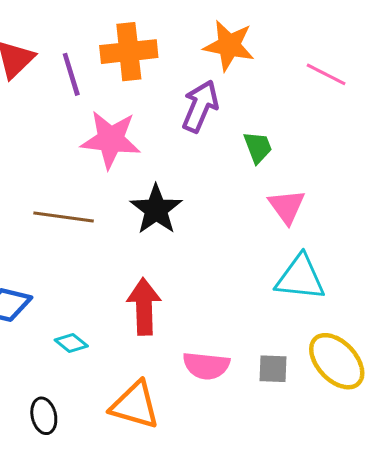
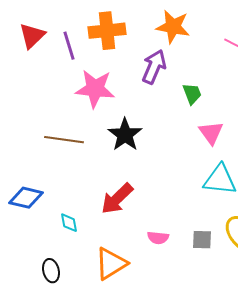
red arrow: (144, 307) -> (117, 199), turned -132
cyan diamond: (71, 343) -> (69, 223), turned 40
pink semicircle: (206, 366) -> (158, 238), size x0.7
orange triangle: (135, 405) -> (111, 264), turned -48

